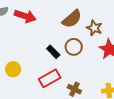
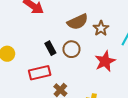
brown star: (94, 28) -> (101, 28), moved

